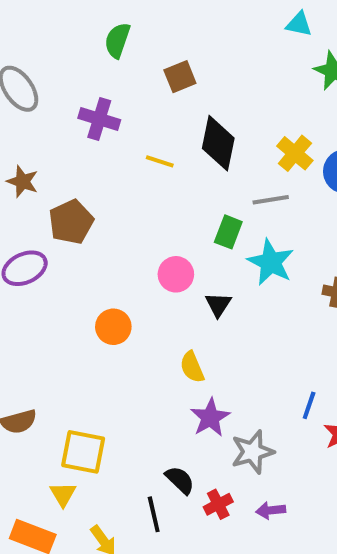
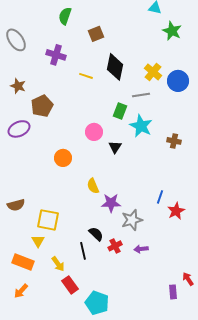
yellow semicircle: (192, 367) -> (93, 186), moved
purple star: (210, 418) -> (111, 203), turned 30

